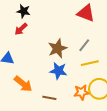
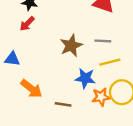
gray line: (84, 45) -> (103, 41), turned 56
blue star: (58, 71) -> (85, 78), moved

